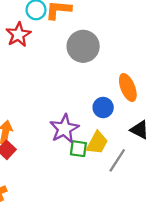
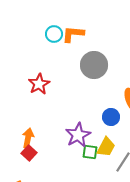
red star: (18, 35) -> (39, 84), moved

